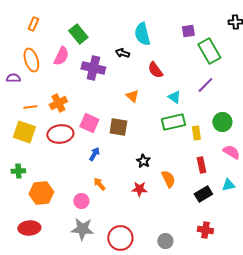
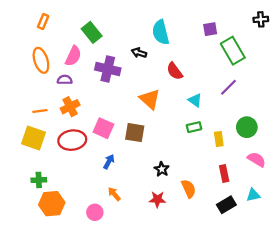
purple semicircle: (13, 78) -> (65, 80), moved
orange triangle: (132, 96) -> (150, 99), size x1.5
green rectangle: (173, 122) -> (194, 127), size x0.6
green cross: (18, 171) -> (39, 180), moved

